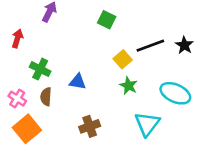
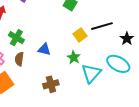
black star: (184, 45) -> (127, 39), moved
green star: (129, 86) -> (74, 57), moved
cyan triangle: (147, 124) -> (91, 73), moved

